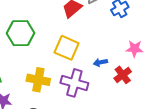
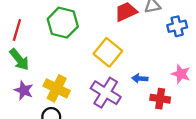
red cross: (123, 75) -> (160, 99), turned 30
yellow cross: (38, 80) -> (57, 88), moved

